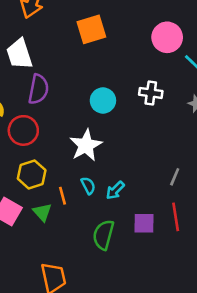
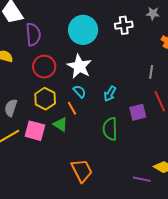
white cross: (151, 93) -> (124, 25), moved
cyan circle: (103, 101) -> (83, 30), size x1.5
red circle: (23, 130) -> (44, 67), moved
cyan semicircle: (88, 186) -> (80, 91), moved

